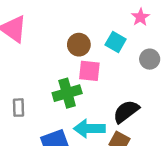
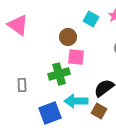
cyan square: (116, 42) -> (91, 19), moved

